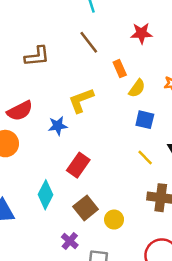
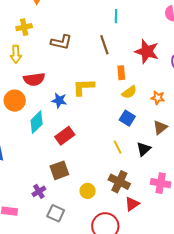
red star: (141, 33) -> (147, 51), size x1.4
cyan diamond: (45, 195) -> (37, 122), moved
yellow circle: (114, 220) -> (88, 191), moved

